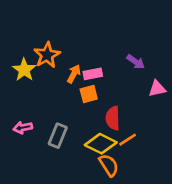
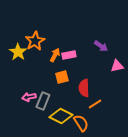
orange square: (89, 94) -> (62, 77), moved
pink arrow: (23, 128) -> (29, 97), moved
yellow diamond: (101, 144) -> (61, 116), moved

